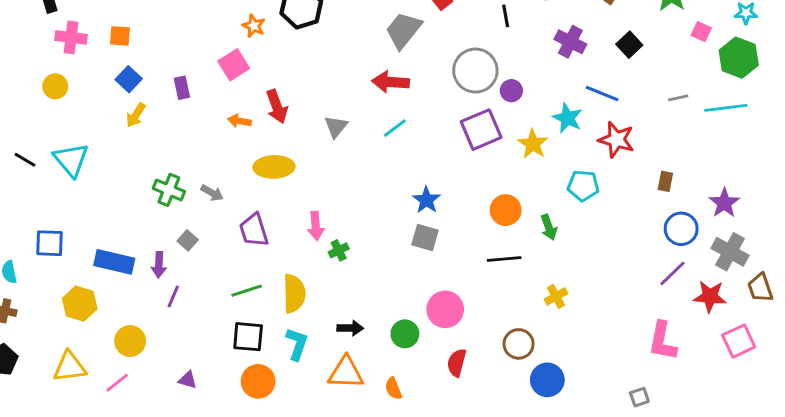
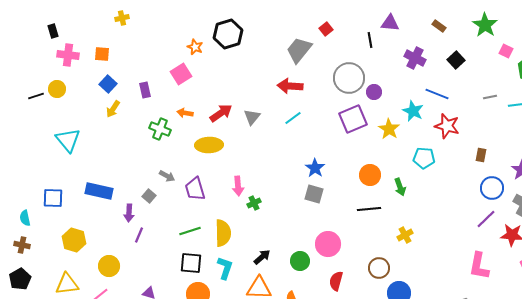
red arrow: (277, 106) -> (221, 113), moved, turned -105
black line: (25, 160) -> (36, 96), moved, turned -49
green cross: (169, 190) -> (160, 129), moved
gray arrow: (212, 193) -> (167, 176), moved
blue rectangle: (114, 262) -> (99, 191), moved
black arrow: (350, 328) -> (262, 257), turned -42

